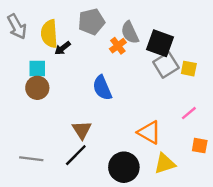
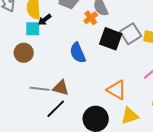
black square: (160, 43) -> (111, 39), moved
cyan square: (37, 69) -> (33, 29), moved
brown triangle: (82, 130) -> (61, 88), turned -42
gray line: (31, 159) -> (40, 89), moved

